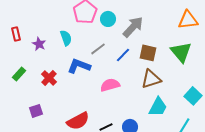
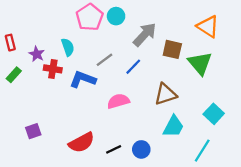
cyan circle: (108, 19) -> (116, 16), moved
orange triangle: (188, 20) -> (208, 26), turned 40
brown square: (148, 53) -> (172, 49), moved
green rectangle: (19, 74) -> (14, 75), moved
red cross: (49, 78) -> (53, 69), moved, turned -35

